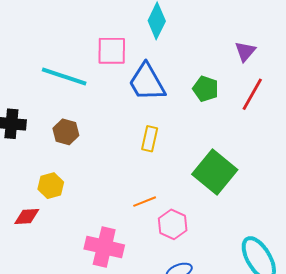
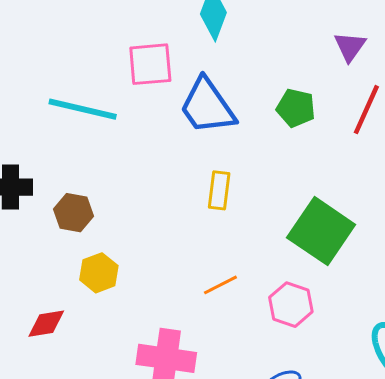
brown hexagon: (66, 132) -> (73, 213), moved
yellow hexagon: (51, 186) -> (99, 273), moved
pink hexagon: (173, 224) -> (291, 305), moved

